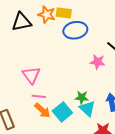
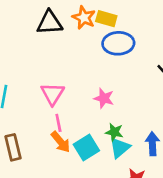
pink star: (98, 62) -> (104, 98), moved
pink line: (39, 96) -> (58, 123), turned 64
cyan triangle: (87, 109) -> (120, 148), turned 30

